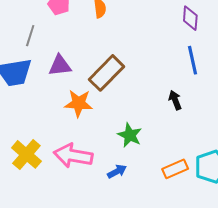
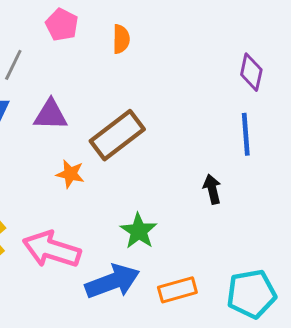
orange star: (79, 103) -> (70, 174), size x0.7
orange rectangle: (175, 169) -> (177, 290), moved
blue arrow: (117, 171) -> (112, 281), size x1.8

